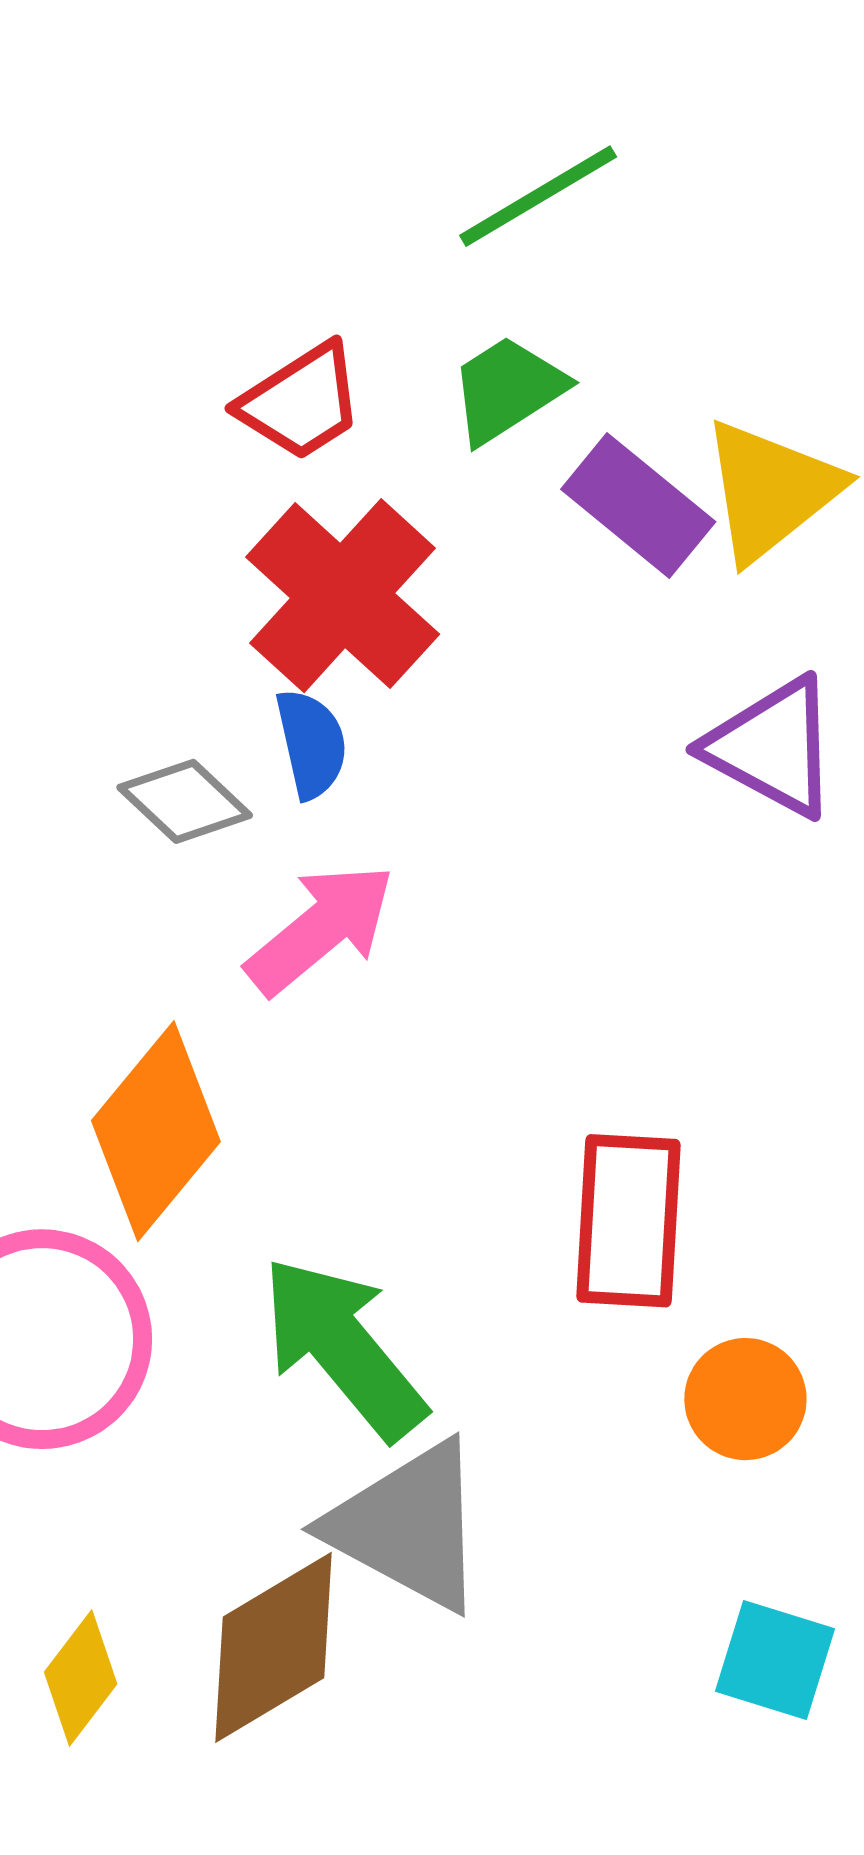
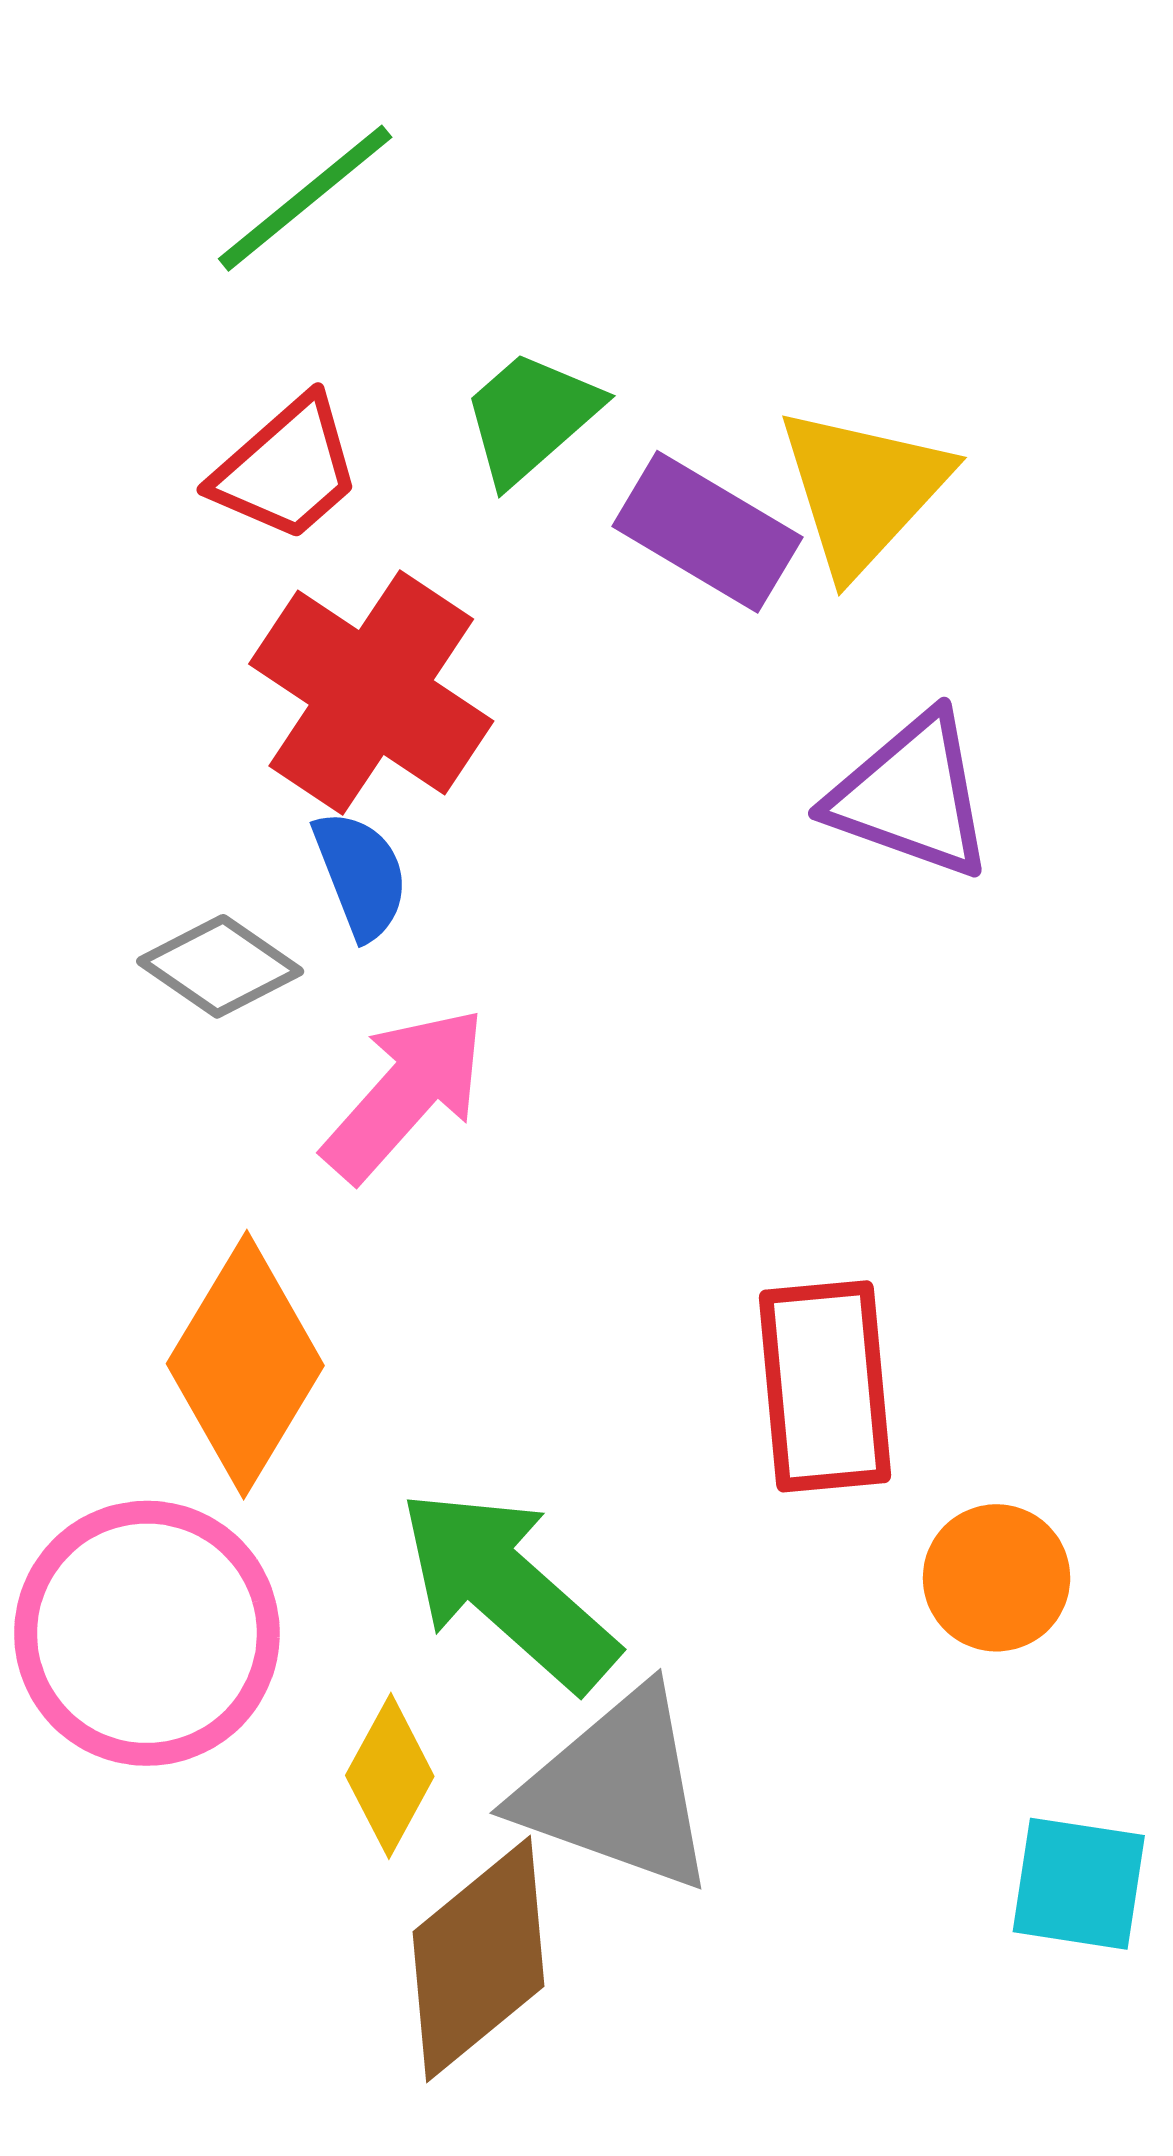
green line: (538, 196) -> (305, 198), moved
yellow diamond: (81, 1678) -> (390, 1776), moved

